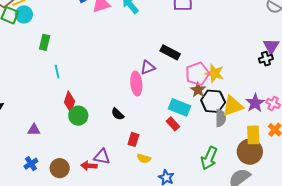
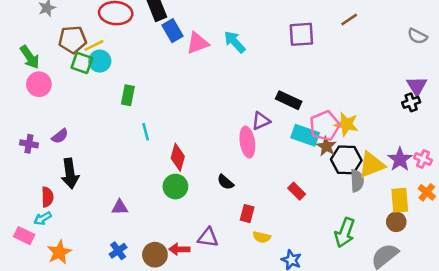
red diamond: (69, 102) -> (178, 157), moved
cyan rectangle: (179, 107) -> (305, 135), moved
brown circle: (250, 152) -> (396, 222), size x0.6
red arrow: (89, 166) -> (179, 249), moved

